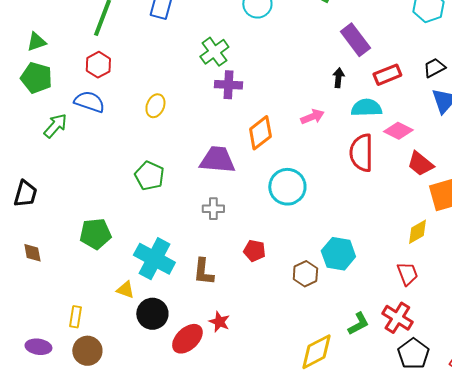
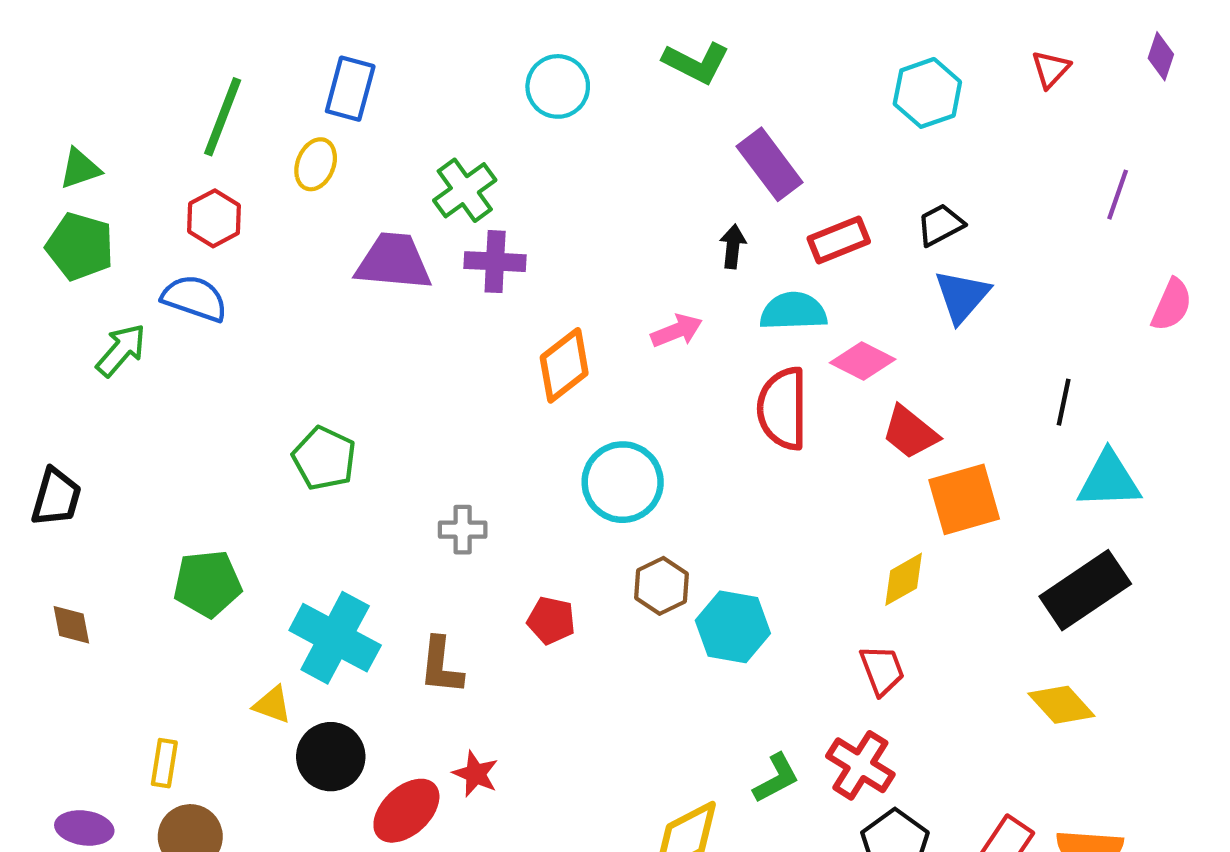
yellow ellipse: (155, 106) -> (316, 164), moved
purple trapezoid: (217, 160) -> (393, 262), moved
brown hexagon: (305, 274) -> (662, 586), moved

